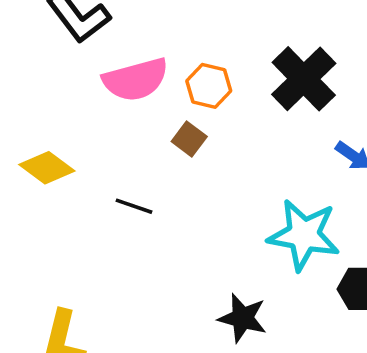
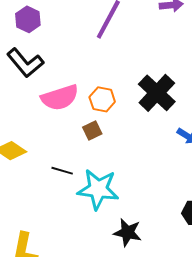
brown square: (189, 139) -> (92, 130), turned 30
cyan star: (304, 235) -> (98, 189), moved

